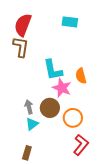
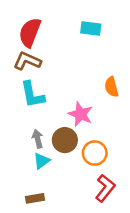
brown L-shape: (21, 47) -> (27, 61), turned -75
cyan L-shape: (53, 70) -> (32, 95), moved
orange semicircle: (81, 76) -> (112, 87), moved
brown rectangle: (27, 153) -> (35, 198), turned 64

